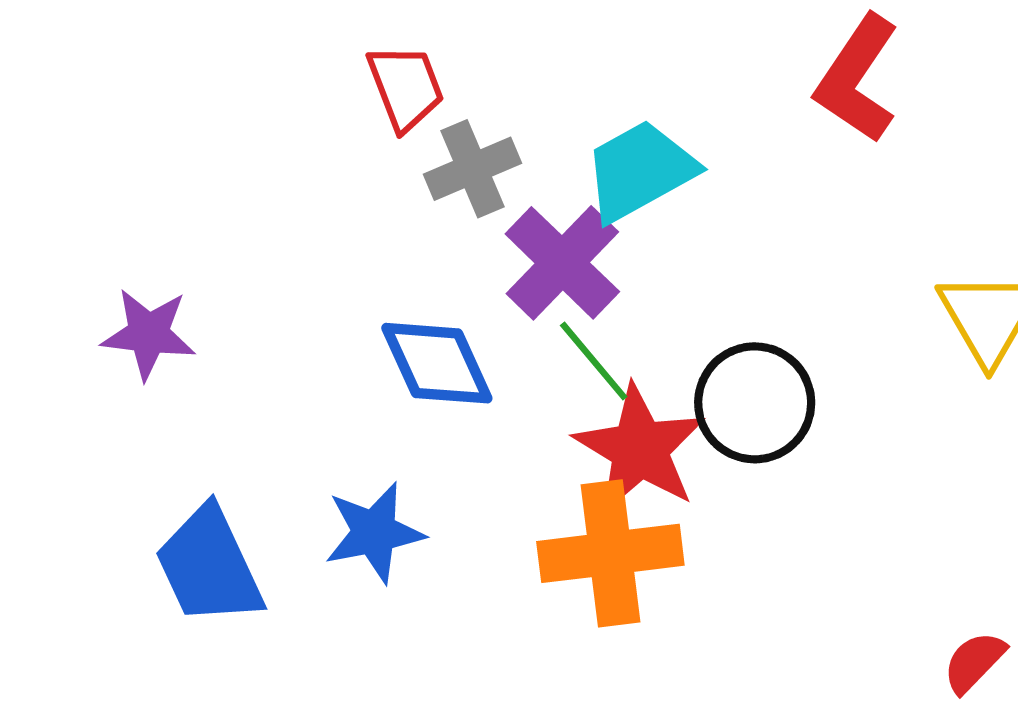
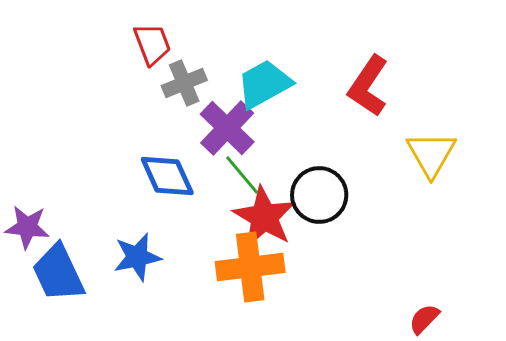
red L-shape: (857, 79) -> (368, 86), moved
purple star: (148, 334) -> (27, 227), moved

